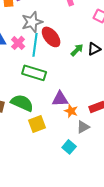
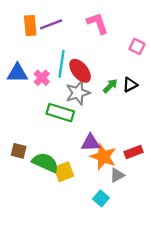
gray star: (32, 22) -> (78, 93), moved
cyan line: (35, 45) -> (62, 64), moved
green semicircle: (22, 103) -> (45, 162), moved
orange star: (71, 111) -> (103, 157), size x1.6

